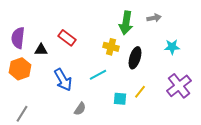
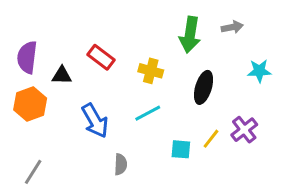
yellow cross: (111, 47) -> (151, 71), moved
purple cross: (179, 86) -> (244, 130), moved, size x0.7
gray semicircle: (80, 109) -> (121, 164), turned -32

